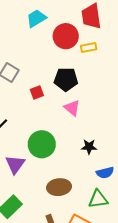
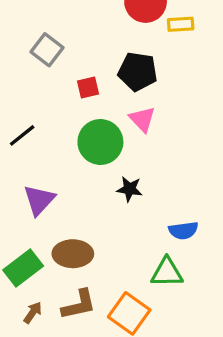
green circle: (42, 144) -> (100, 142), moved
black star: (89, 147) -> (130, 189), moved
brown ellipse: (59, 187) -> (73, 254), moved

